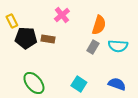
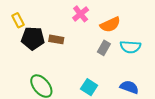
pink cross: (62, 15) -> (81, 14), moved
orange semicircle: (99, 25) -> (110, 25), turned 48

